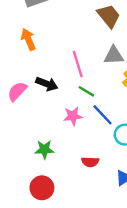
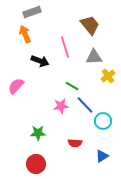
orange arrow: (28, 39) -> (25, 34), moved
pink line: (78, 64) -> (65, 47), moved
black arrow: (47, 84) -> (40, 61), moved

